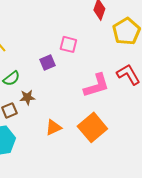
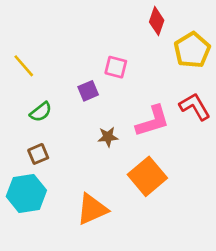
brown star: (27, 97) -> (108, 137), moved
orange triangle: (53, 127) -> (92, 209), moved, size x1.5

